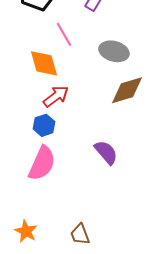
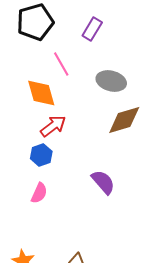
pink semicircle: (42, 163) -> (39, 193), size x0.6

